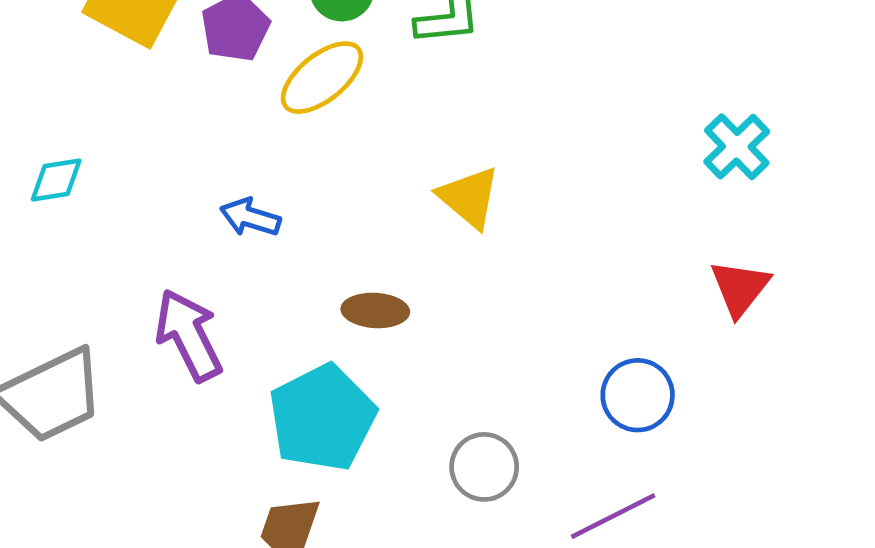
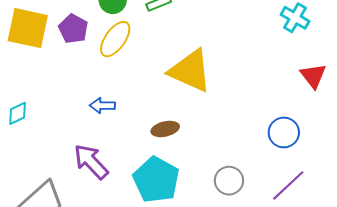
yellow triangle: (469, 197) -> (190, 71), size x1.6

